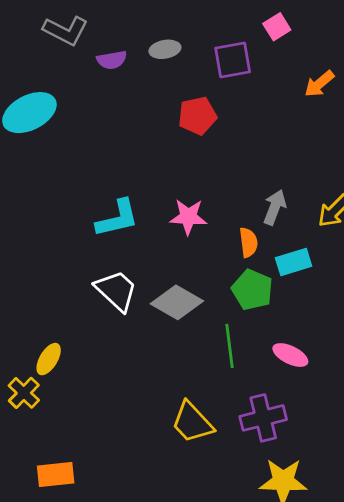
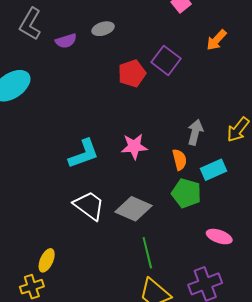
gray L-shape: (66, 31) -> (30, 24), turned 100
purple square: (233, 60) -> (166, 60), moved, turned -36
green line: (230, 346) -> (147, 253), moved
yellow cross: (24, 393) -> (32, 287), turned 35

